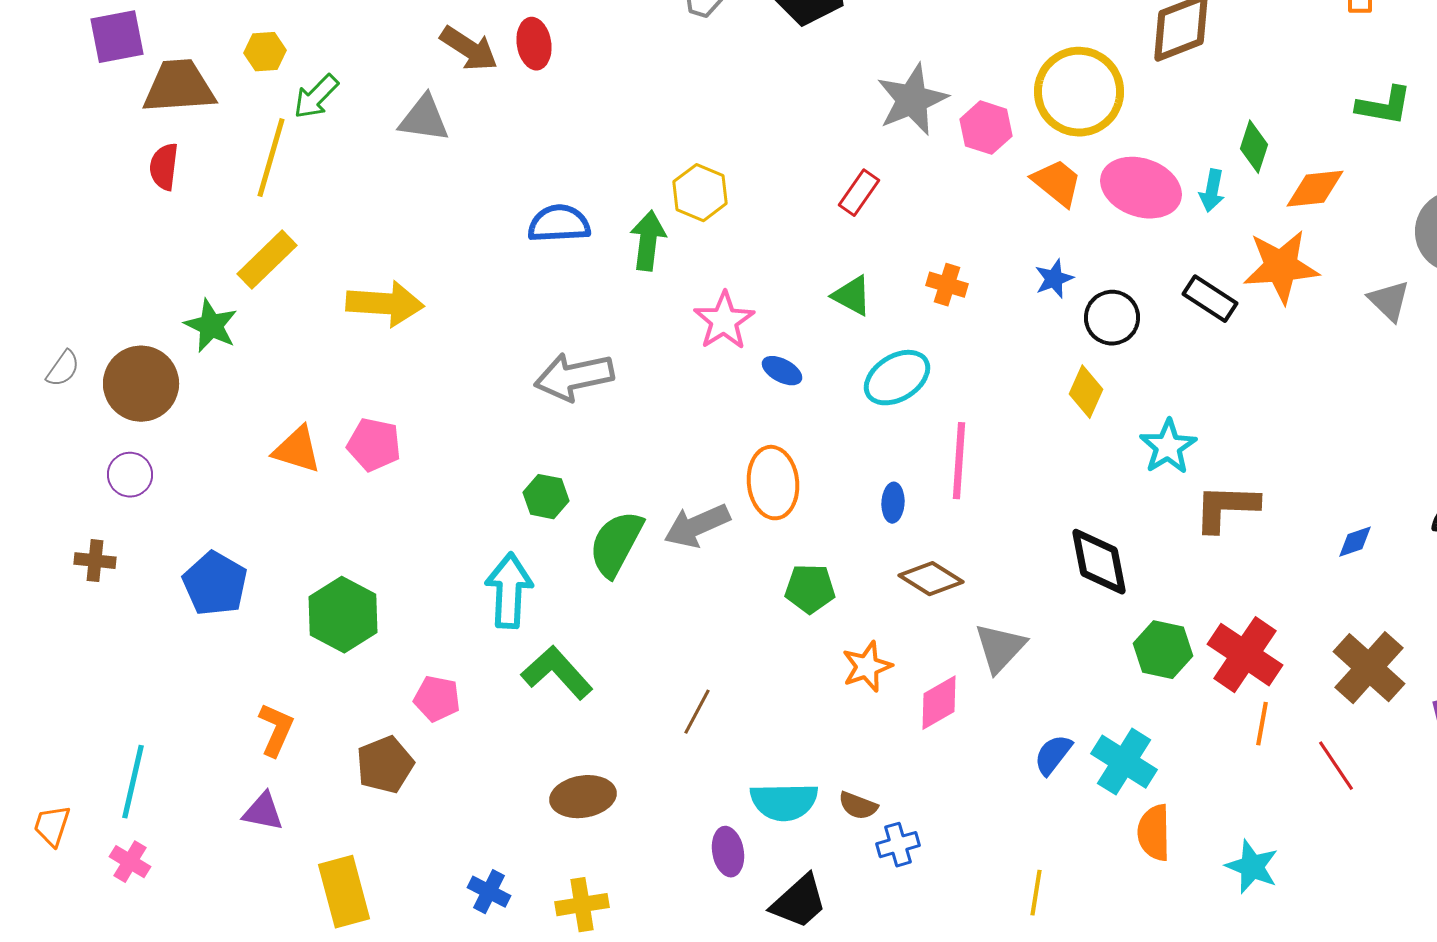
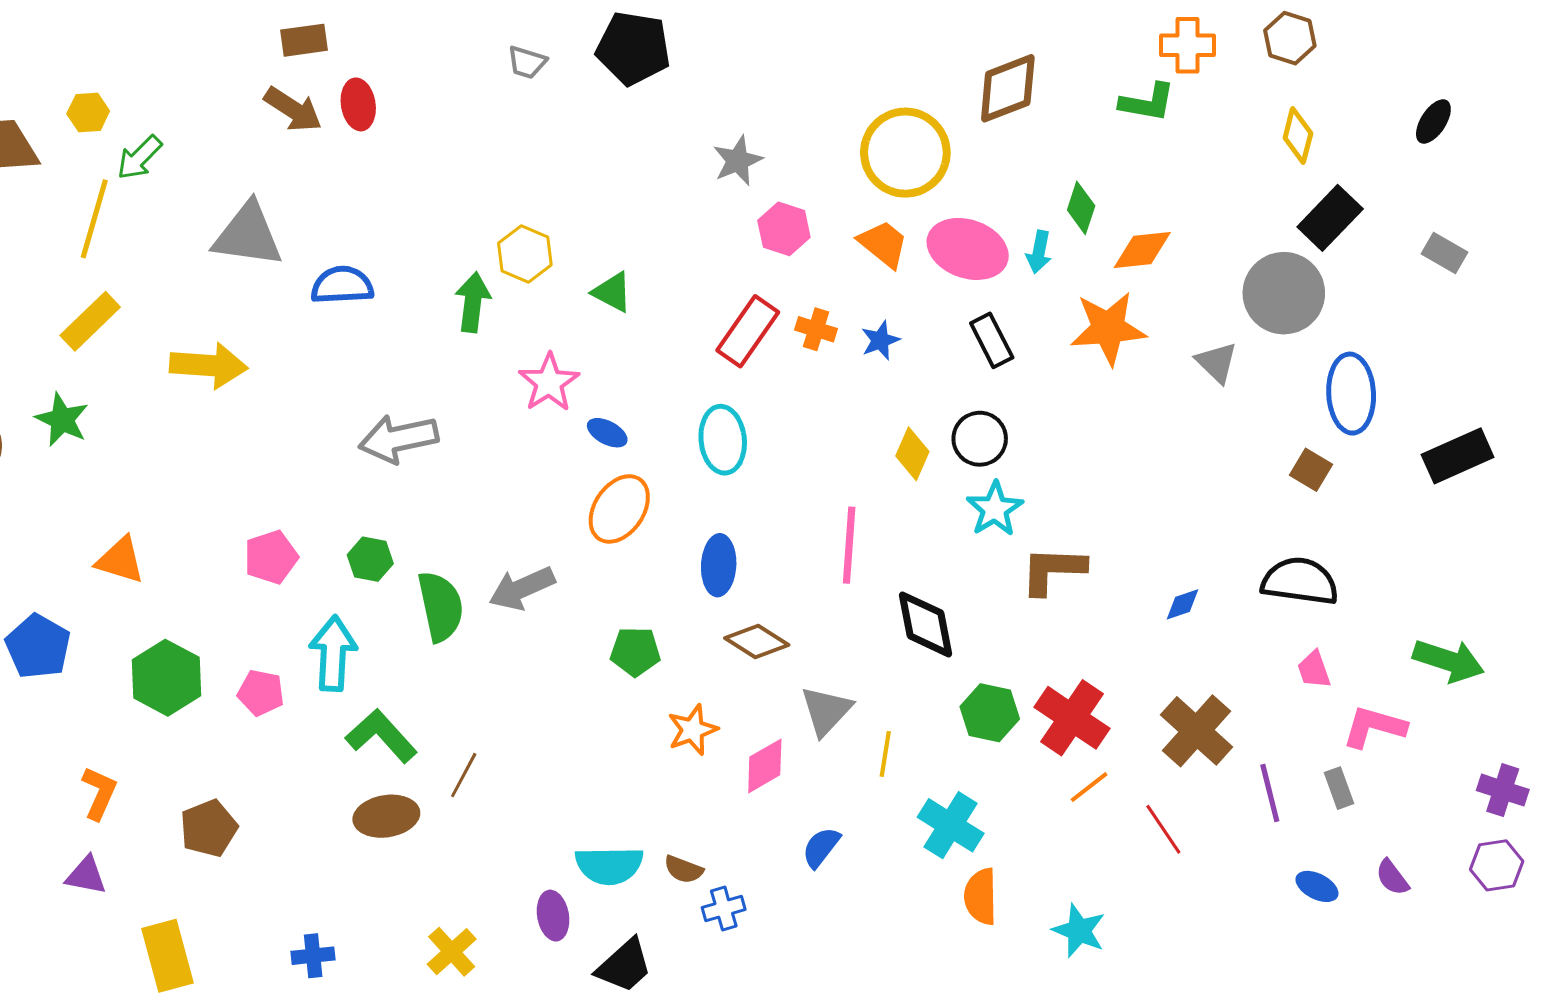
gray star: (912, 100) -> (738, 161), size x0.7
green L-shape: (1384, 106) -> (1147, 102), moved
gray triangle: (424, 119) -> (248, 235), moved, size x1.4
pink hexagon: (986, 128) -> (784, 229), moved
red rectangle: (859, 193) -> (748, 331), moved, size x1.5
blue semicircle: (559, 224) -> (342, 285), moved
orange cross: (947, 285) -> (816, 329), moved
green triangle: (852, 296) -> (612, 292), moved
black rectangle: (1210, 299) -> (992, 340), moved, turned 30
black circle: (1112, 318) -> (980, 439), moved
green star: (211, 326) -> (62, 420), moved
cyan ellipse: (897, 378) -> (723, 440), turned -64
pink pentagon: (374, 445) -> (271, 557), moved, turned -30
orange triangle: (297, 450) -> (120, 560), moved
pink line: (959, 461) -> (849, 545), moved
orange ellipse: (773, 483) -> (619, 509), moved, turned 40
blue ellipse: (893, 503) -> (719, 565), size x1.5
green semicircle: (616, 544) -> (441, 606), turned 140
pink pentagon: (437, 699) -> (261, 693), moved
brown line: (697, 712) -> (464, 775), moved
orange line: (1262, 724) -> (1089, 787), turned 42
blue semicircle: (1053, 755) -> (821, 847), moved
brown ellipse: (583, 797) -> (386, 816), moved
blue cross: (489, 892) -> (313, 956), turned -33
yellow line: (1036, 893) -> (885, 754), moved
yellow cross: (582, 905) -> (452, 952), moved, turned -33

